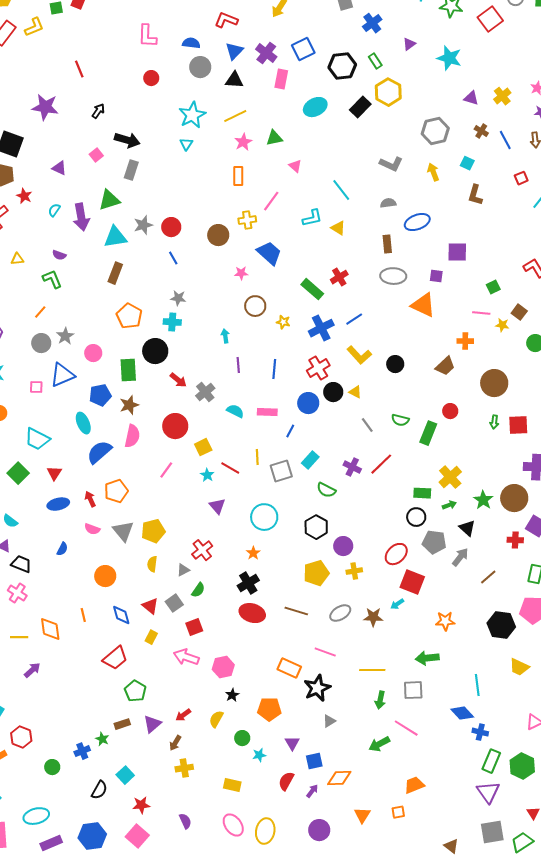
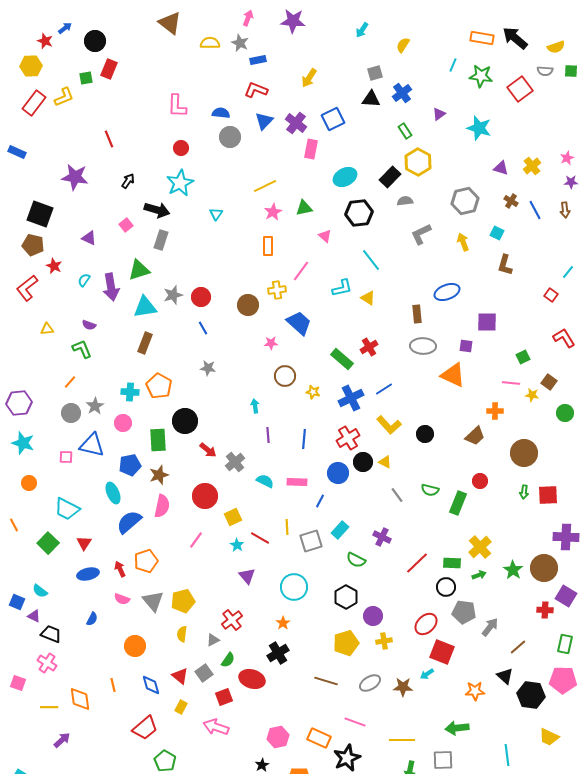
black hexagon: (342, 66) -> (359, 213), moved
black triangle: (234, 80) -> (371, 99), moved
cyan star: (192, 115) -> (180, 183), moved
gray L-shape: (391, 164) -> (421, 234), turned 130
red square: (521, 178) -> (551, 295), moved, turned -32
gray semicircle: (388, 203) -> (405, 201), moved
cyan cross: (172, 322) -> (130, 392), moved
blue triangle: (62, 375) -> (92, 445), turned 36
red line: (381, 464) -> (417, 563), moved
black triangle: (467, 528) -> (505, 676), moved
red ellipse: (252, 613) -> (252, 679), moved
pink hexagon: (223, 667) -> (278, 737), moved

